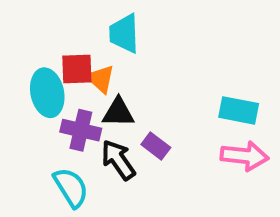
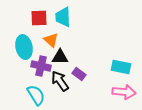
red square: (77, 69) -> (39, 18), moved
cyan rectangle: (239, 110) -> (121, 67), moved
pink arrow: (245, 156) -> (124, 92), moved

